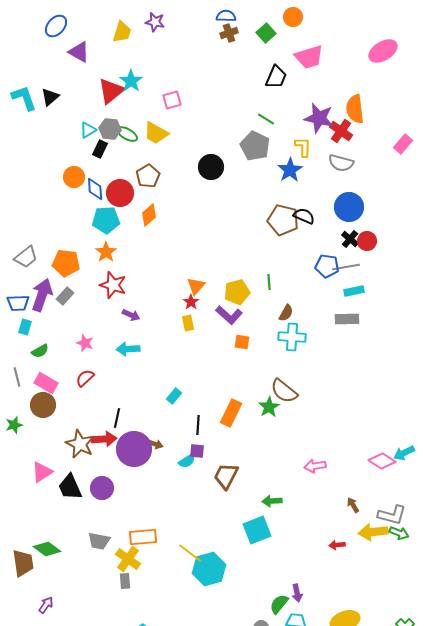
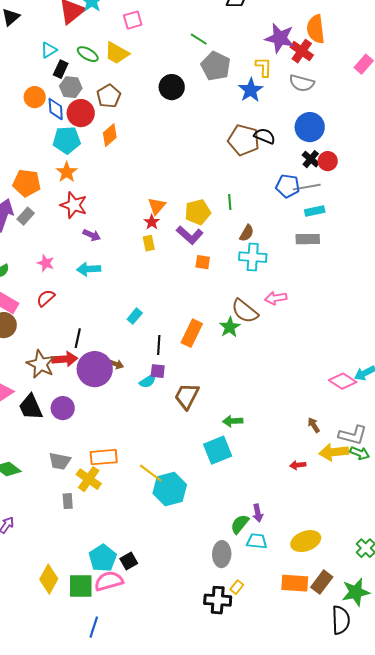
green line: (266, 119) -> (199, 39), moved
gray hexagon: (110, 129) -> (71, 87), moved
pink arrow: (315, 466) -> (276, 298), moved
gray rectangle: (125, 581) -> (68, 501), moved

